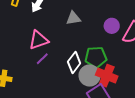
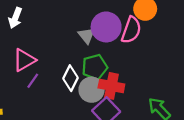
gray triangle: (73, 18) -> (87, 35), moved, turned -49
purple circle: (112, 26) -> (106, 27), size x1.6

